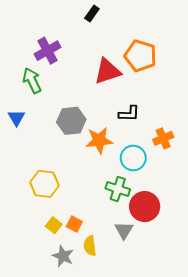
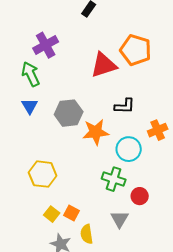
blue triangle: (17, 118) -> (30, 106), moved
red circle: (145, 207) -> (140, 196), size x0.6

